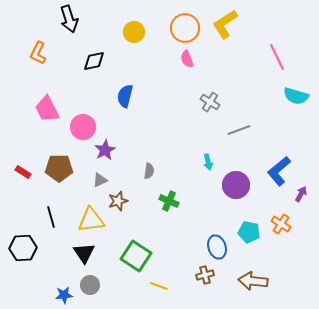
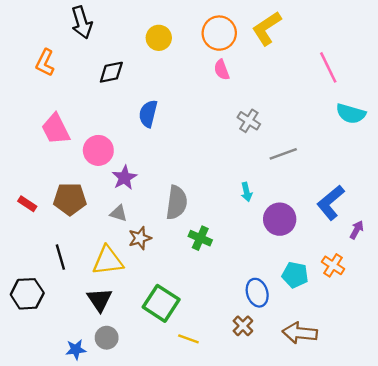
gray semicircle: (149, 171) -> (177, 203), size x1.8
gray triangle: (100, 180) -> (118, 213), turned 42
brown cross: (205, 275) -> (243, 326), turned -30

